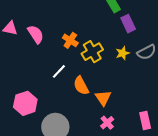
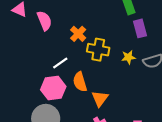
yellow cross: (92, 52) -> (98, 50), turned 30
pink hexagon: (25, 103) -> (53, 88), moved

